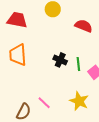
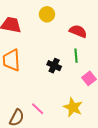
green line: (78, 64) -> (76, 56), moved

